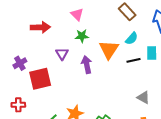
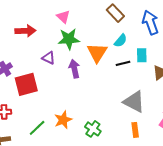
green star: (82, 36) -> (69, 39), size x1.5
purple triangle: (62, 54) -> (49, 58), turned -32
gray triangle: (143, 97) -> (134, 102), size x1.6

